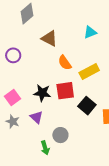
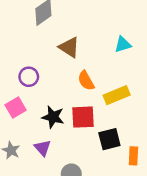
purple circle: (13, 55) -> (29, 77), moved
pink square: (12, 97) -> (16, 107), moved
black square: (87, 106) -> (109, 139), turned 30

